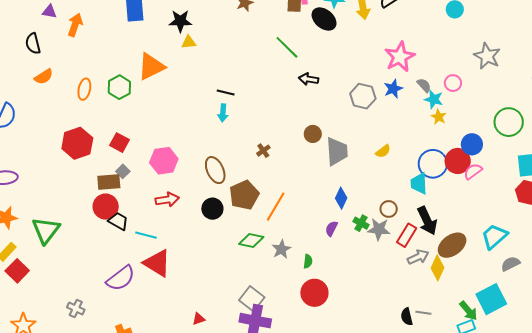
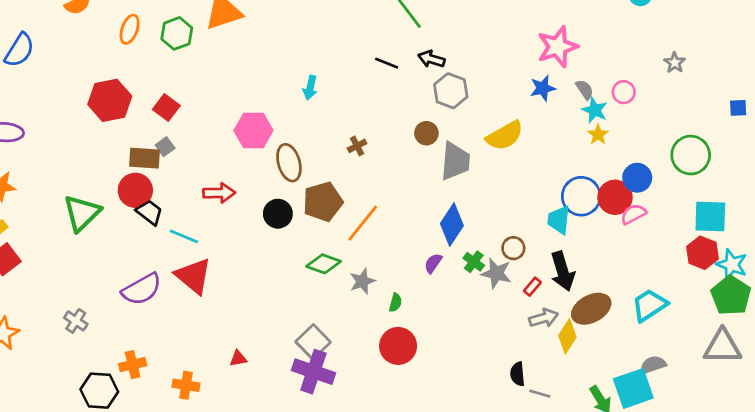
gray star: (487, 56) -> (675, 63), size x0.6
black line: (226, 92) -> (387, 63), moved
gray hexagon: (363, 96) -> (451, 91), moved
yellow semicircle: (383, 151) -> (505, 136), moved, size x1.8
pink hexagon: (164, 161) -> (253, 130), moved
blue diamond: (341, 198) -> (452, 225), size x1.4
green triangle: (46, 230) -> (82, 213), moved
red rectangle: (407, 235) -> (532, 287), size x0.6
gray semicircle: (510, 264) -> (653, 365), moved
black semicircle: (407, 317) -> (518, 374), moved

